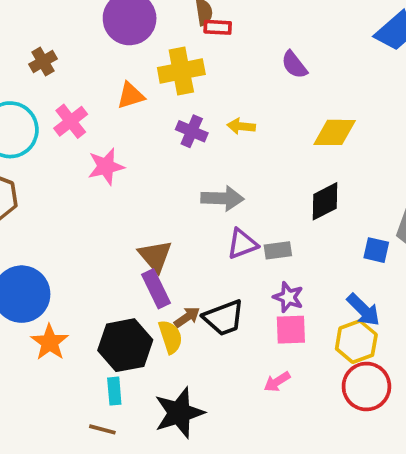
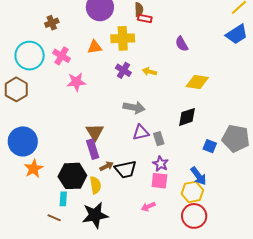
pink cross: (71, 121) -> (62, 56), turned -30
gray rectangle: (278, 250) -> (159, 139), turned 72
yellow semicircle: (170, 337) -> (95, 185), moved

